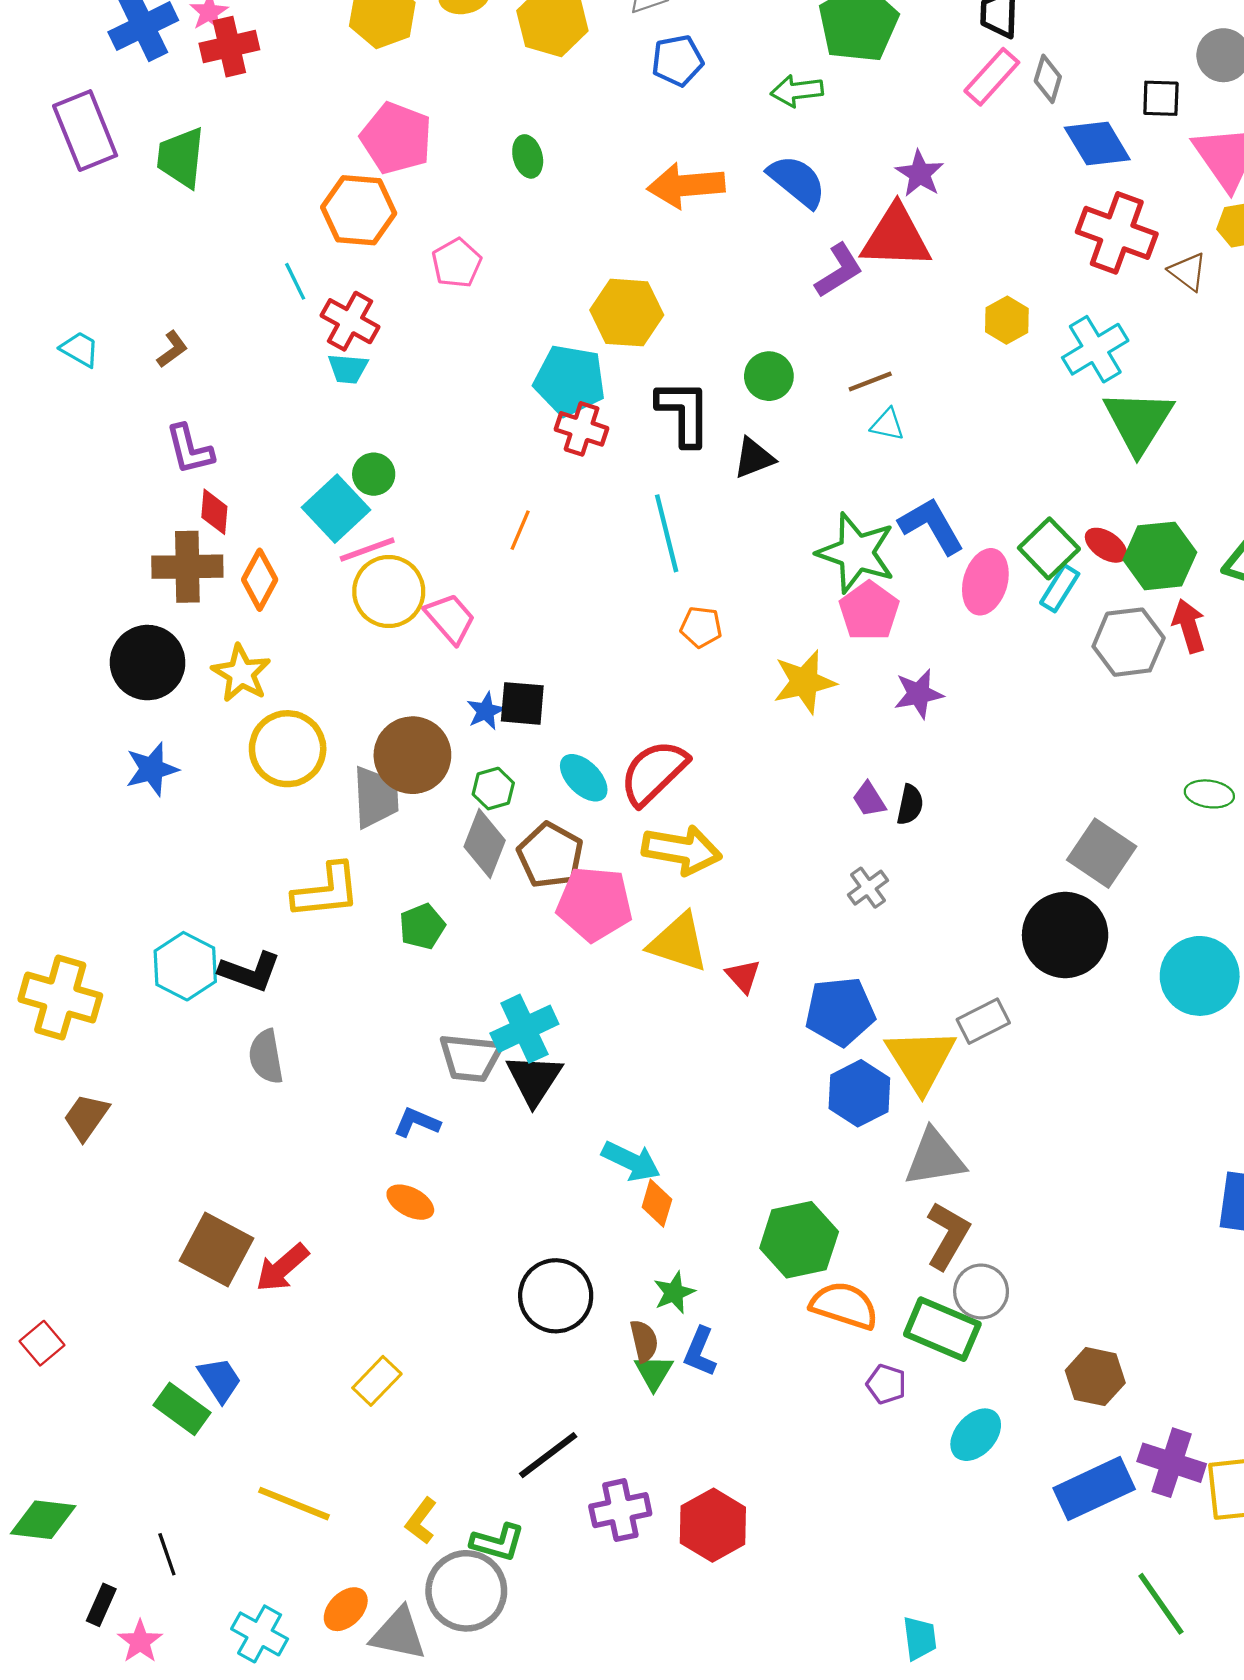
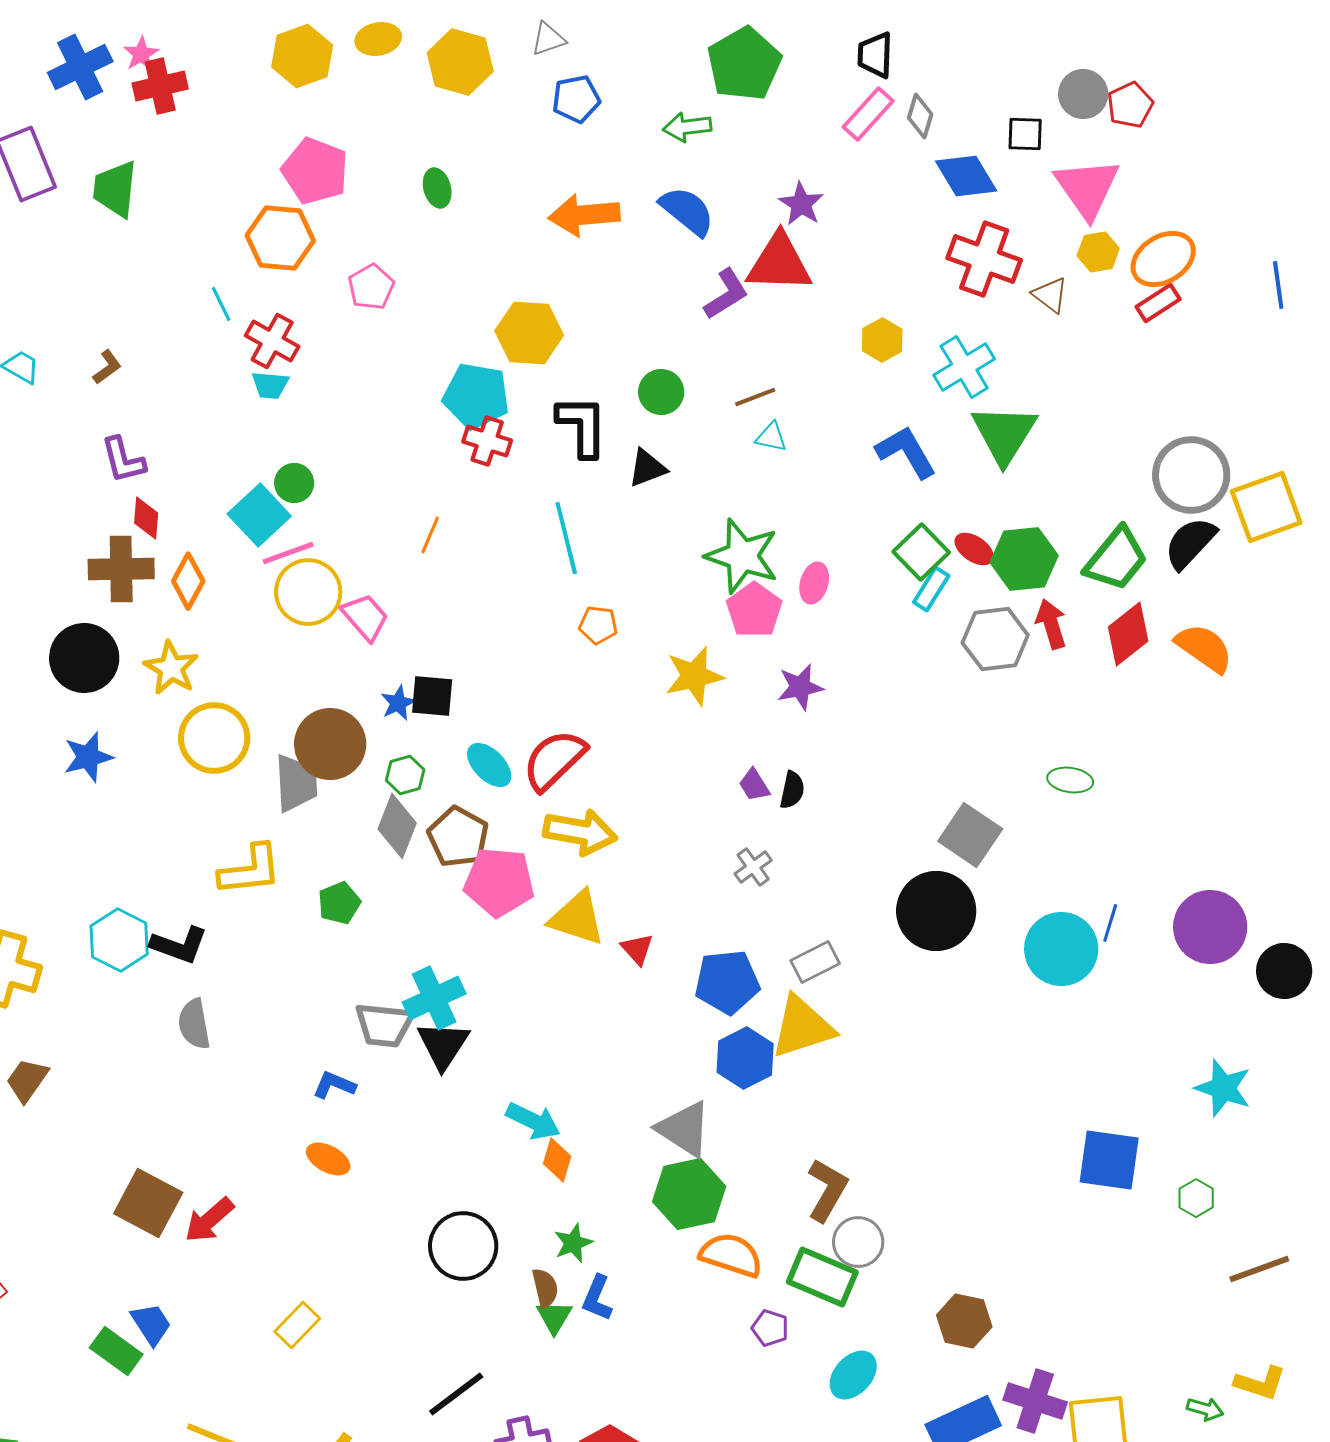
blue L-shape: (932, 526) -> (906, 452), moved
pink ellipse: (985, 582) -> (814, 583), moved, size x0.7
gray rectangle: (983, 1021) -> (815, 962), moved
yellow triangle: (921, 1060) -> (802, 1027), turned 44
gray triangle: (935, 1158) -> (684, 1129), moved, turned 42

